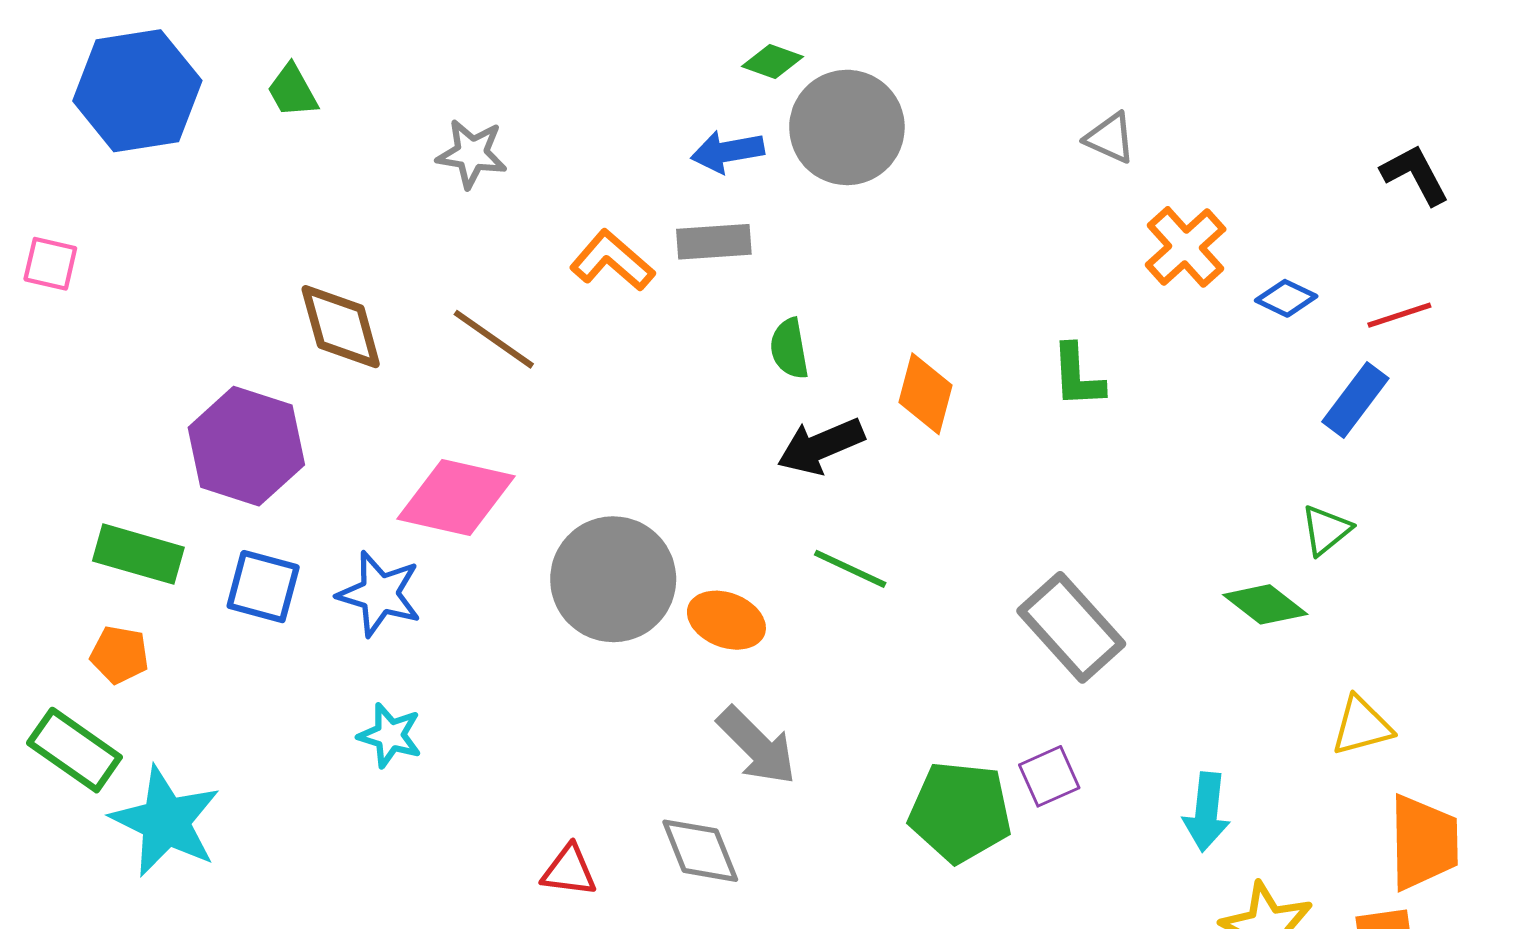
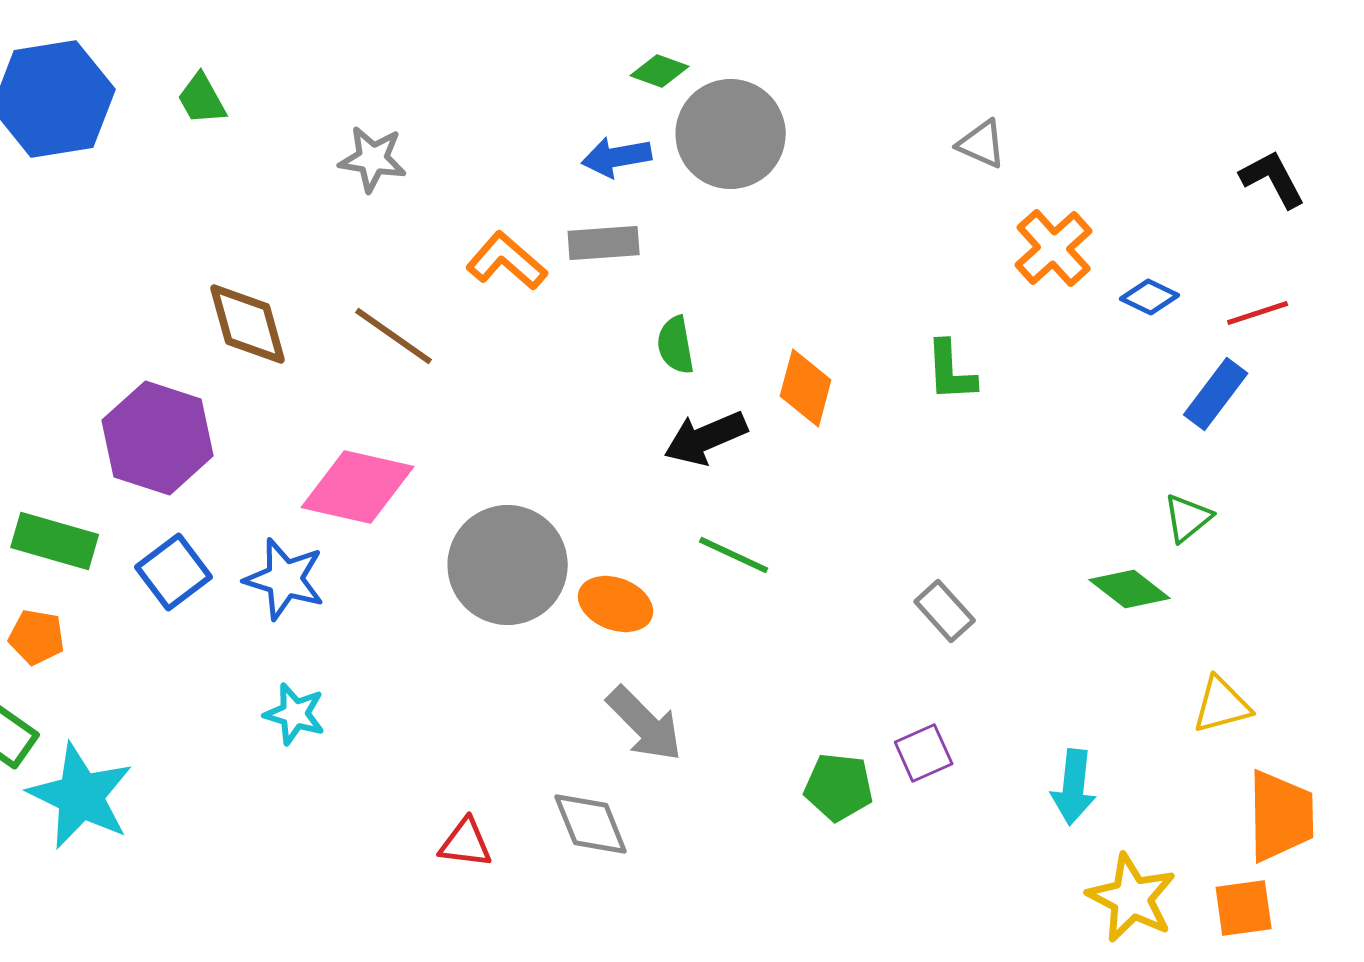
blue square: (263, 587) -> (174, 572), turned 38
gray rectangle: (1071, 627) -> (945, 611), size x0.6
green pentagon: (960, 812) -> (839, 787), size x0.7

